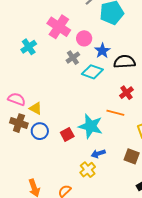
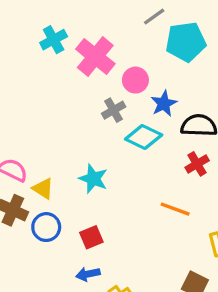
cyan cross: (29, 47) -> (54, 40), moved
red cross: (126, 93) -> (197, 164), moved
cyan star: (91, 126) -> (93, 179), moved, size x0.7
blue arrow: (98, 154) -> (88, 274), moved

